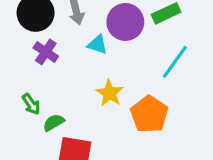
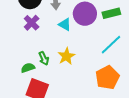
green arrow: (31, 104) -> (44, 58), moved
orange pentagon: (149, 114) -> (107, 77), moved

